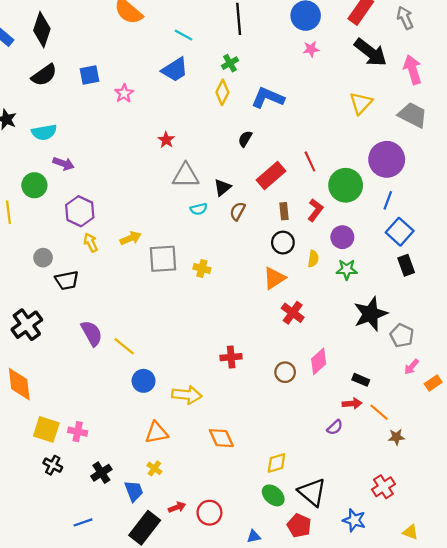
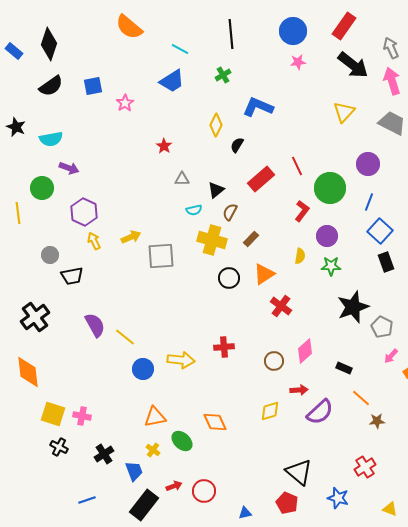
gray arrow: (405, 18) -> (391, 48), moved
yellow diamond: (222, 92) -> (216, 125), moved
purple circle: (387, 159) -> (368, 164), size x0.7
gray triangle: (186, 176) -> (182, 179), size x0.6
brown rectangle: (284, 211) -> (251, 239), moved, turned 49
black circle: (283, 243) -> (229, 278), moved
yellow cross: (202, 268) -> (212, 240), moved, size x1.8
yellow arrow: (187, 395) -> (181, 360), moved
red arrow: (352, 404) -> (299, 390), moved
purple semicircle: (335, 427) -> (320, 412), size x1.8
yellow diamond: (276, 463) -> (270, 411), moved
green ellipse: (273, 495) -> (182, 441), moved

